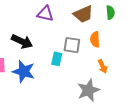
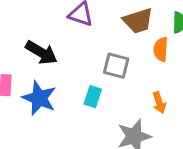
orange semicircle: (95, 39) -> (161, 49), moved
cyan rectangle: (57, 59) -> (93, 97), moved

